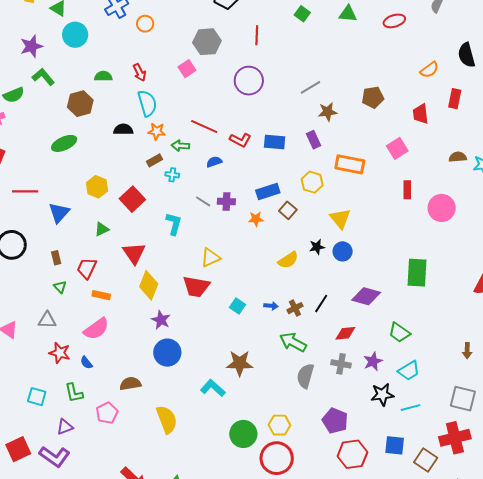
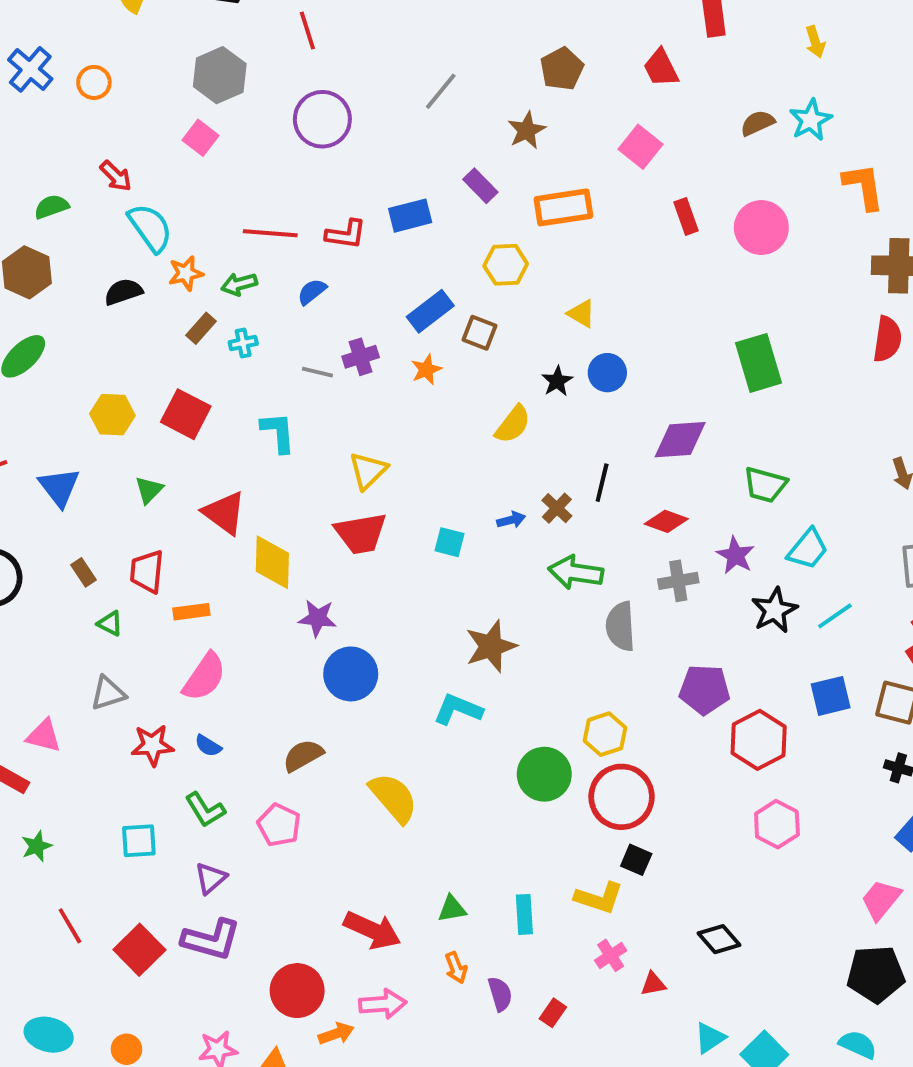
brown star: (328, 112) -> (527, 130), moved
yellow triangle: (340, 219) -> (581, 314), size x0.7
red diamond: (345, 333) -> (666, 521), turned 45

